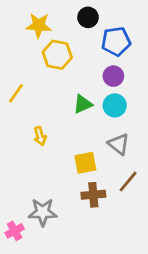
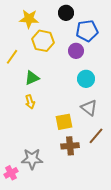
purple circle: (113, 76) -> (76, 51), moved
yellow line: (16, 93) -> (12, 57), moved
green triangle: (83, 104) -> (32, 78), moved

